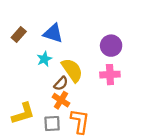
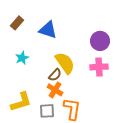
brown rectangle: (19, 34) -> (17, 23), moved
cyan star: (44, 59) -> (22, 58), moved

